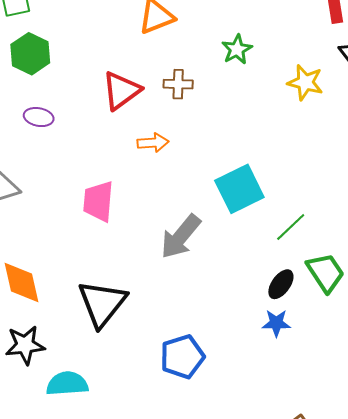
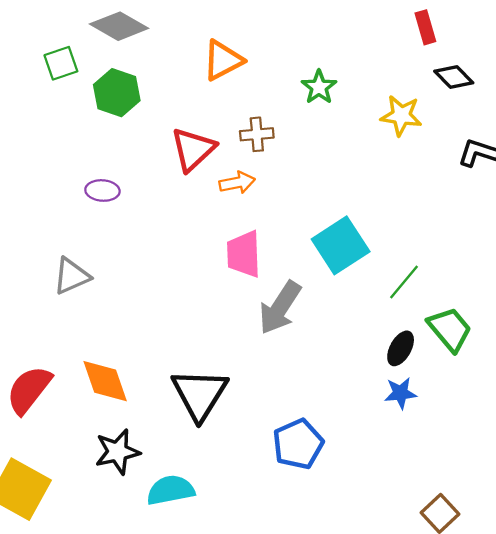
green hexagon: (30, 54) -> (117, 93), moved
orange arrow: (153, 143) -> (237, 183), moved
pink trapezoid: (98, 201) -> (244, 254), moved

